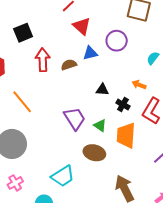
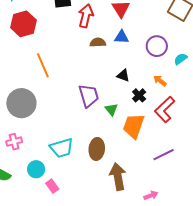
purple circle: (117, 41) -> (157, 46), moved
red arrow: (43, 60) -> (86, 16), moved
brown ellipse: (94, 153) -> (97, 149), moved, turned 65

